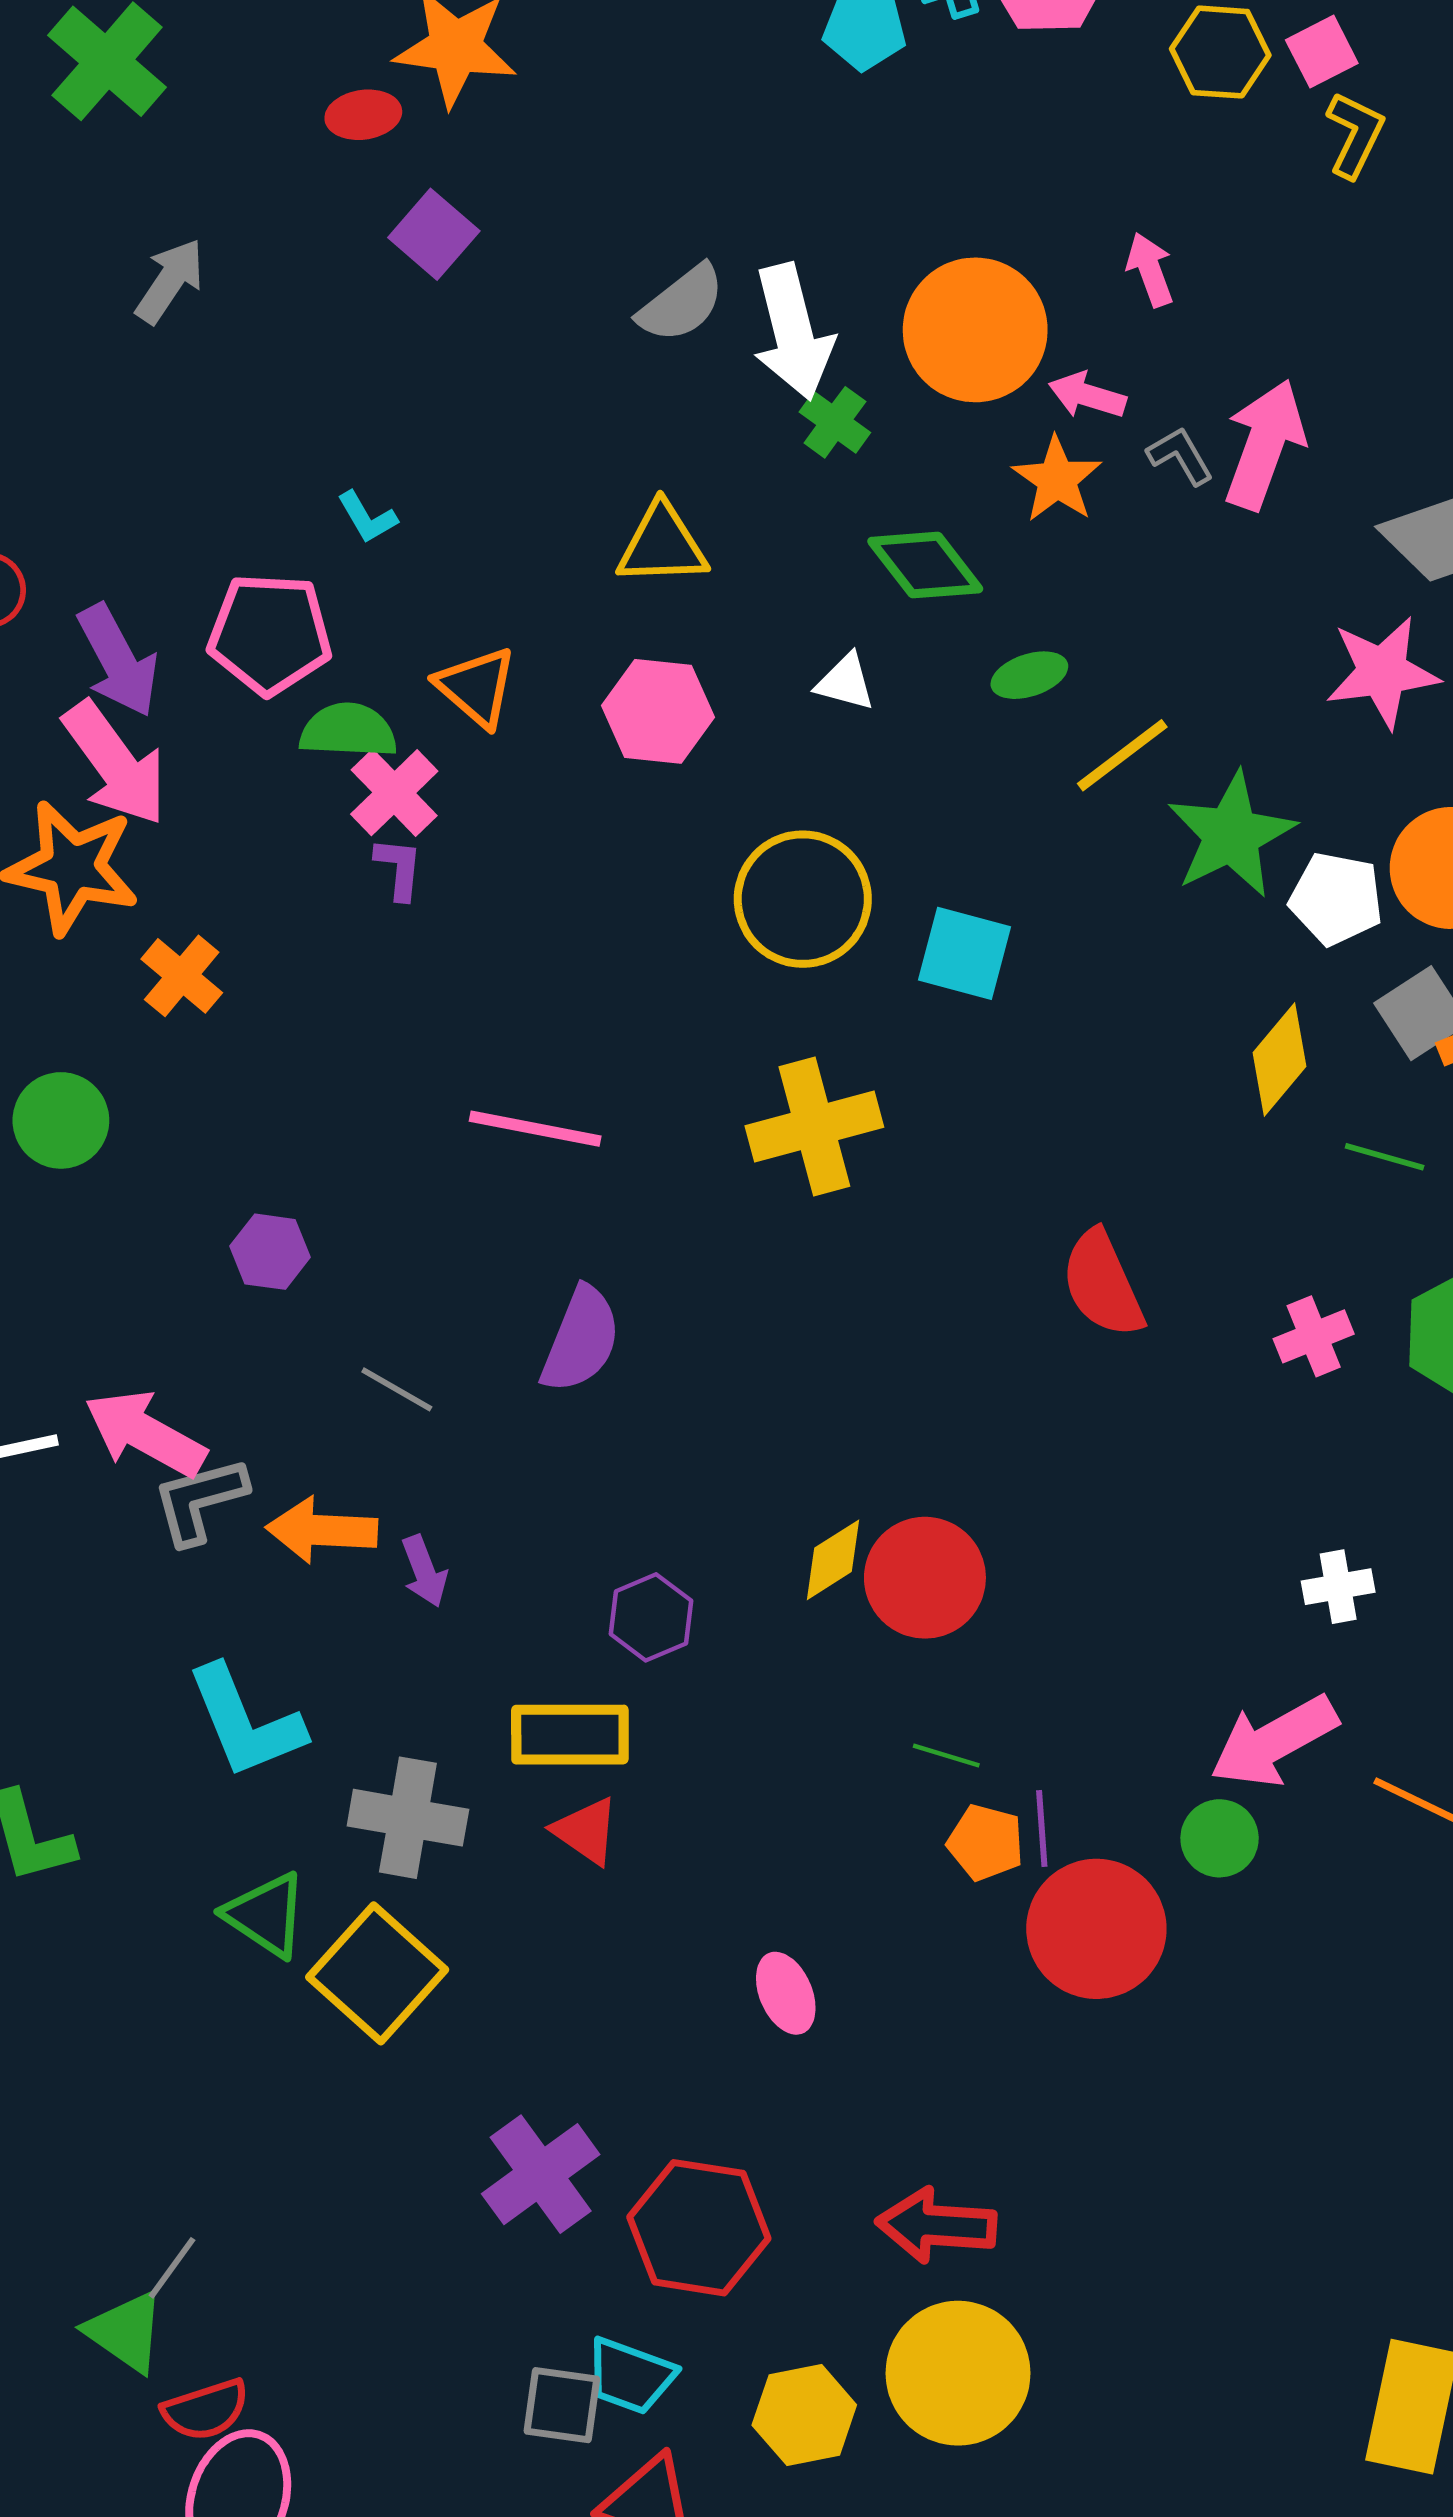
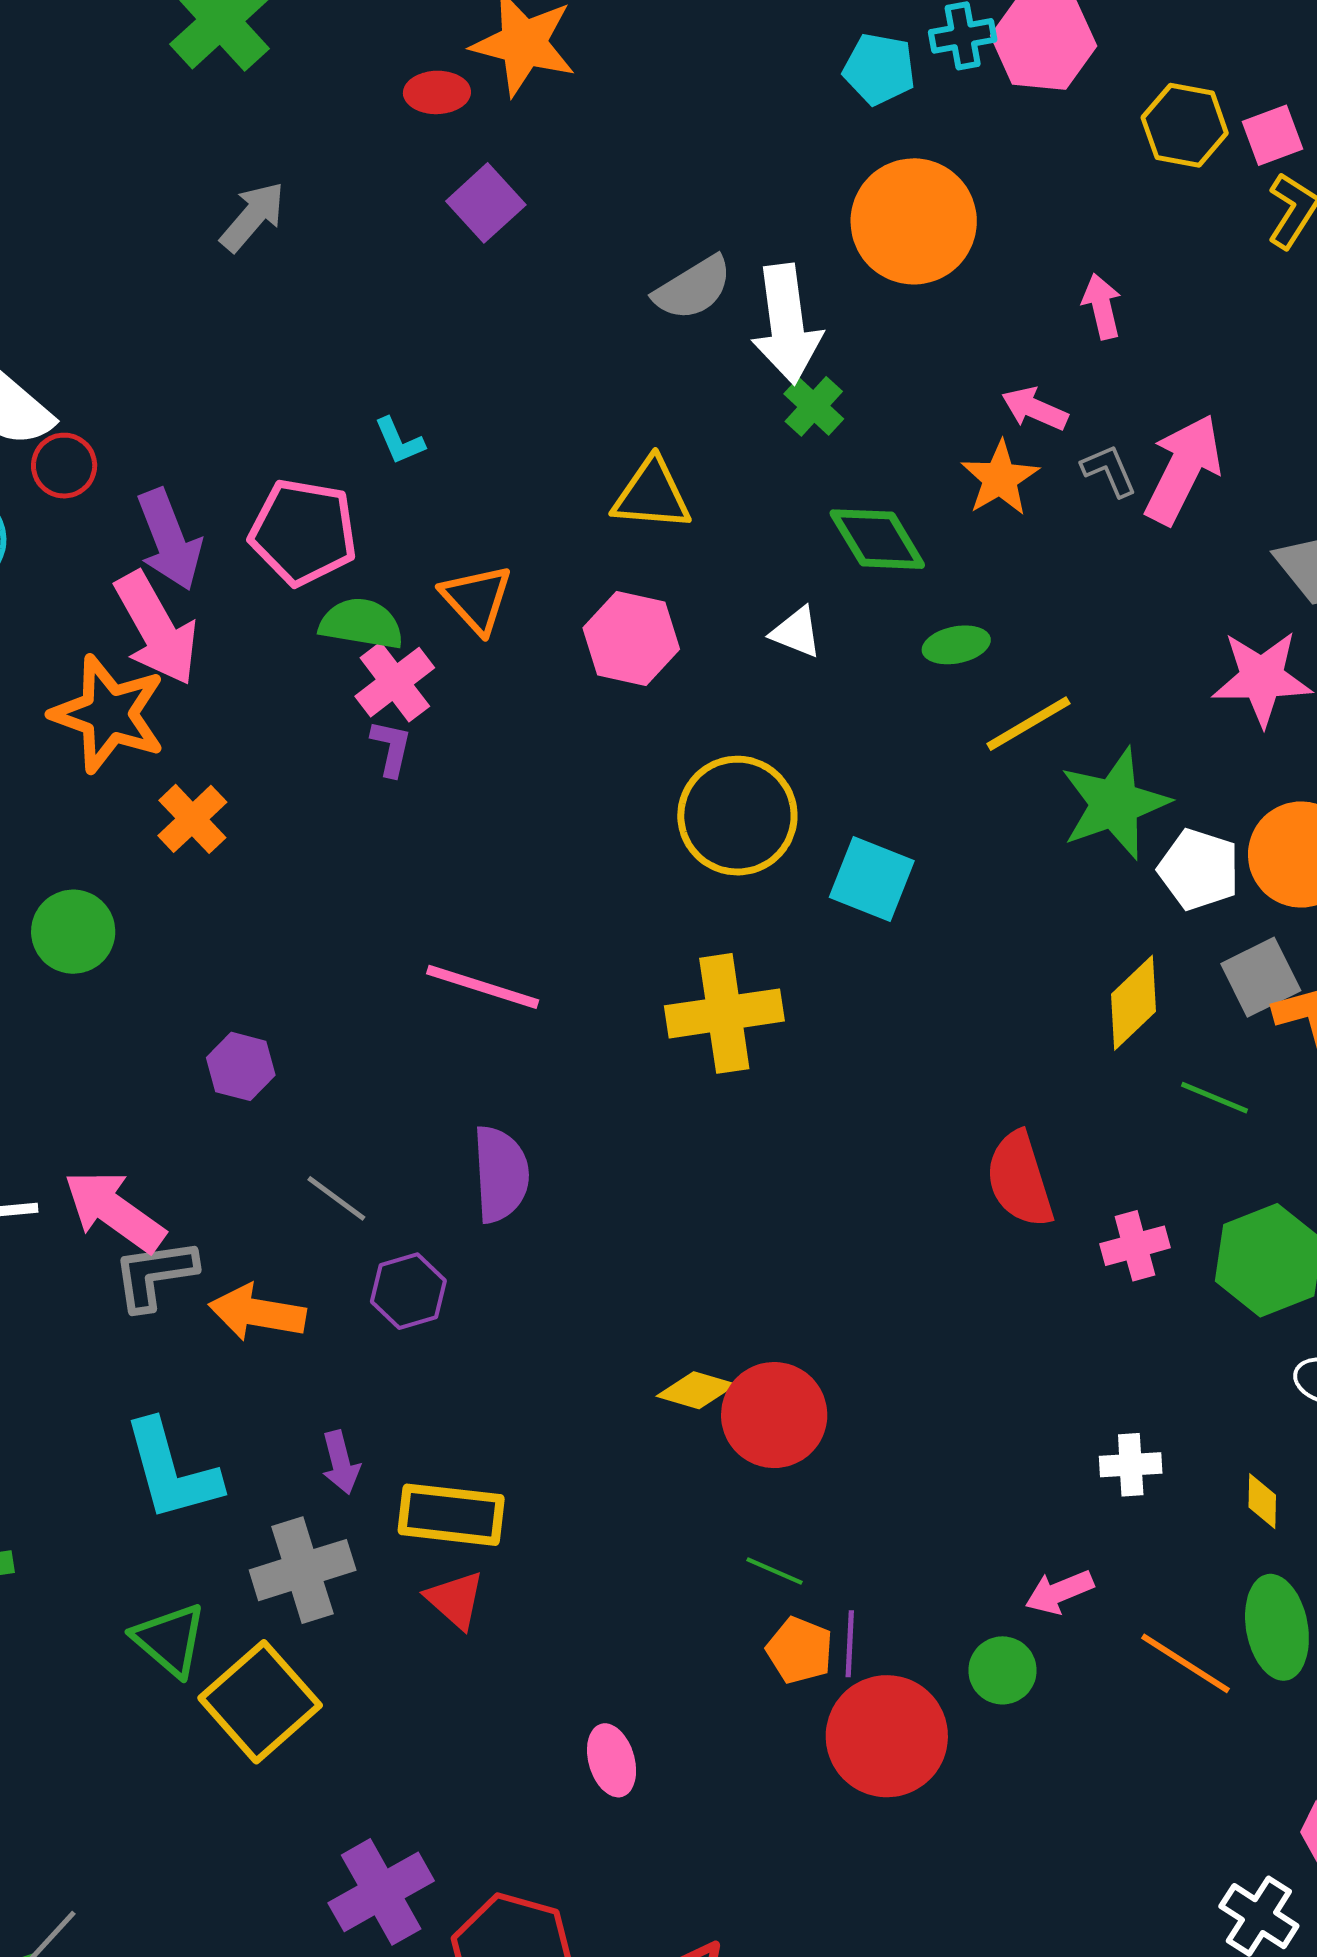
orange circle: (975, 330) -> (914, 221), moved
red semicircle: (1103, 1284) -> (1020, 1180), moved
purple semicircle: (581, 1340) -> (501, 1174), turned -32
yellow diamond: (833, 1560) -> (696, 1390), turned 42
purple arrow: (424, 1571) -> (341, 1462), moved
purple hexagon: (651, 1617) -> (408, 1291), moved
pink arrow: (1274, 1741) -> (1059, 1592), size x0.6
gray cross: (408, 1818) -> (303, 1570), turned -34

